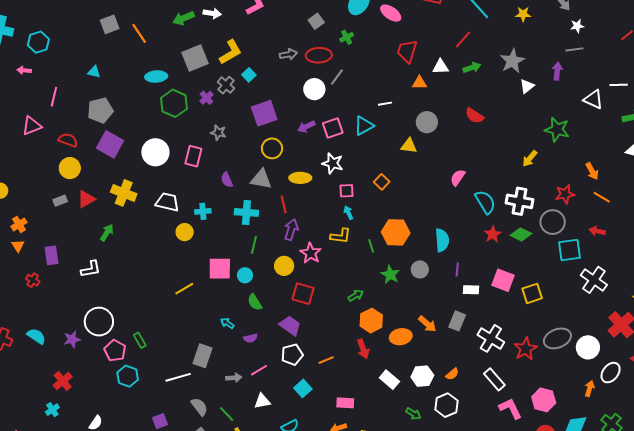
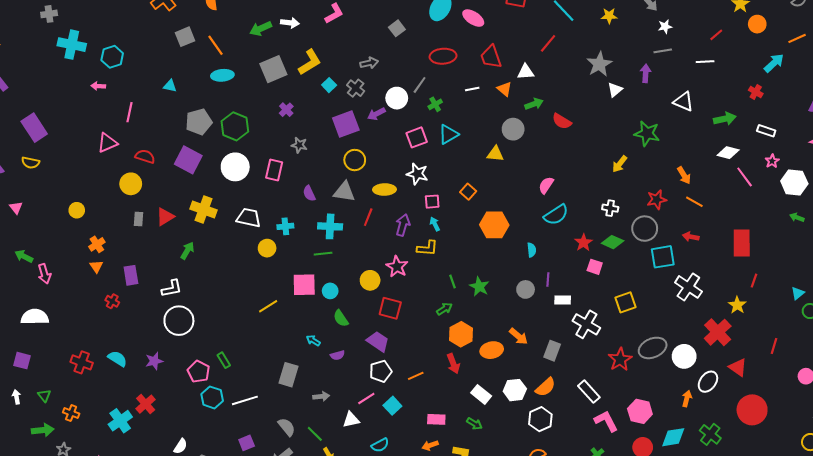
green cross: (347, 37) -> (435, 104), moved
red trapezoid: (407, 51) -> (491, 57), turned -35
red ellipse: (319, 55) -> (443, 56), moved
green arrow: (472, 68) -> (534, 104), moved
cyan ellipse: (156, 76) -> (222, 75), moved
orange triangle: (419, 83) -> (504, 89), turned 42
gray cross: (226, 85) -> (356, 88), moved
white line: (619, 85) -> (705, 62), moved
green hexagon: (174, 103) -> (235, 126), moved
white line: (385, 104) -> (472, 89), moved
gray pentagon: (100, 110) -> (199, 122), moved
purple arrow: (306, 127) -> (376, 114), moved
yellow circle: (70, 168) -> (131, 184), moved
gray rectangle: (60, 201) -> (138, 219), turned -64
white cross: (519, 201) -> (610, 208), size x0.6
cyan semicircle: (485, 202) -> (556, 215), moved, turned 90
red line: (284, 204) -> (368, 217), turned 36
purple arrow: (291, 230) -> (403, 225), moved
orange hexagon: (396, 232) -> (494, 225), moved
cyan semicircle: (442, 240) -> (532, 250), size x0.6
green line: (254, 245) -> (323, 254), moved, turned 72
green line: (371, 246) -> (452, 282), moved
gray circle: (420, 269) -> (526, 289), moved
pink square: (503, 280) -> (595, 267), moved, size x0.7
gray rectangle: (457, 321) -> (552, 351), moved
white circle: (99, 322) -> (179, 321), moved
white cross: (491, 338) -> (586, 324), moved
pink line: (259, 370) -> (366, 398), moved
orange semicircle: (452, 374) -> (546, 387), size x1.5
white line: (178, 377) -> (245, 400), moved
cyan cross: (52, 410) -> (120, 421), moved, size x1.6
green arrow: (413, 414) -> (474, 424), moved

